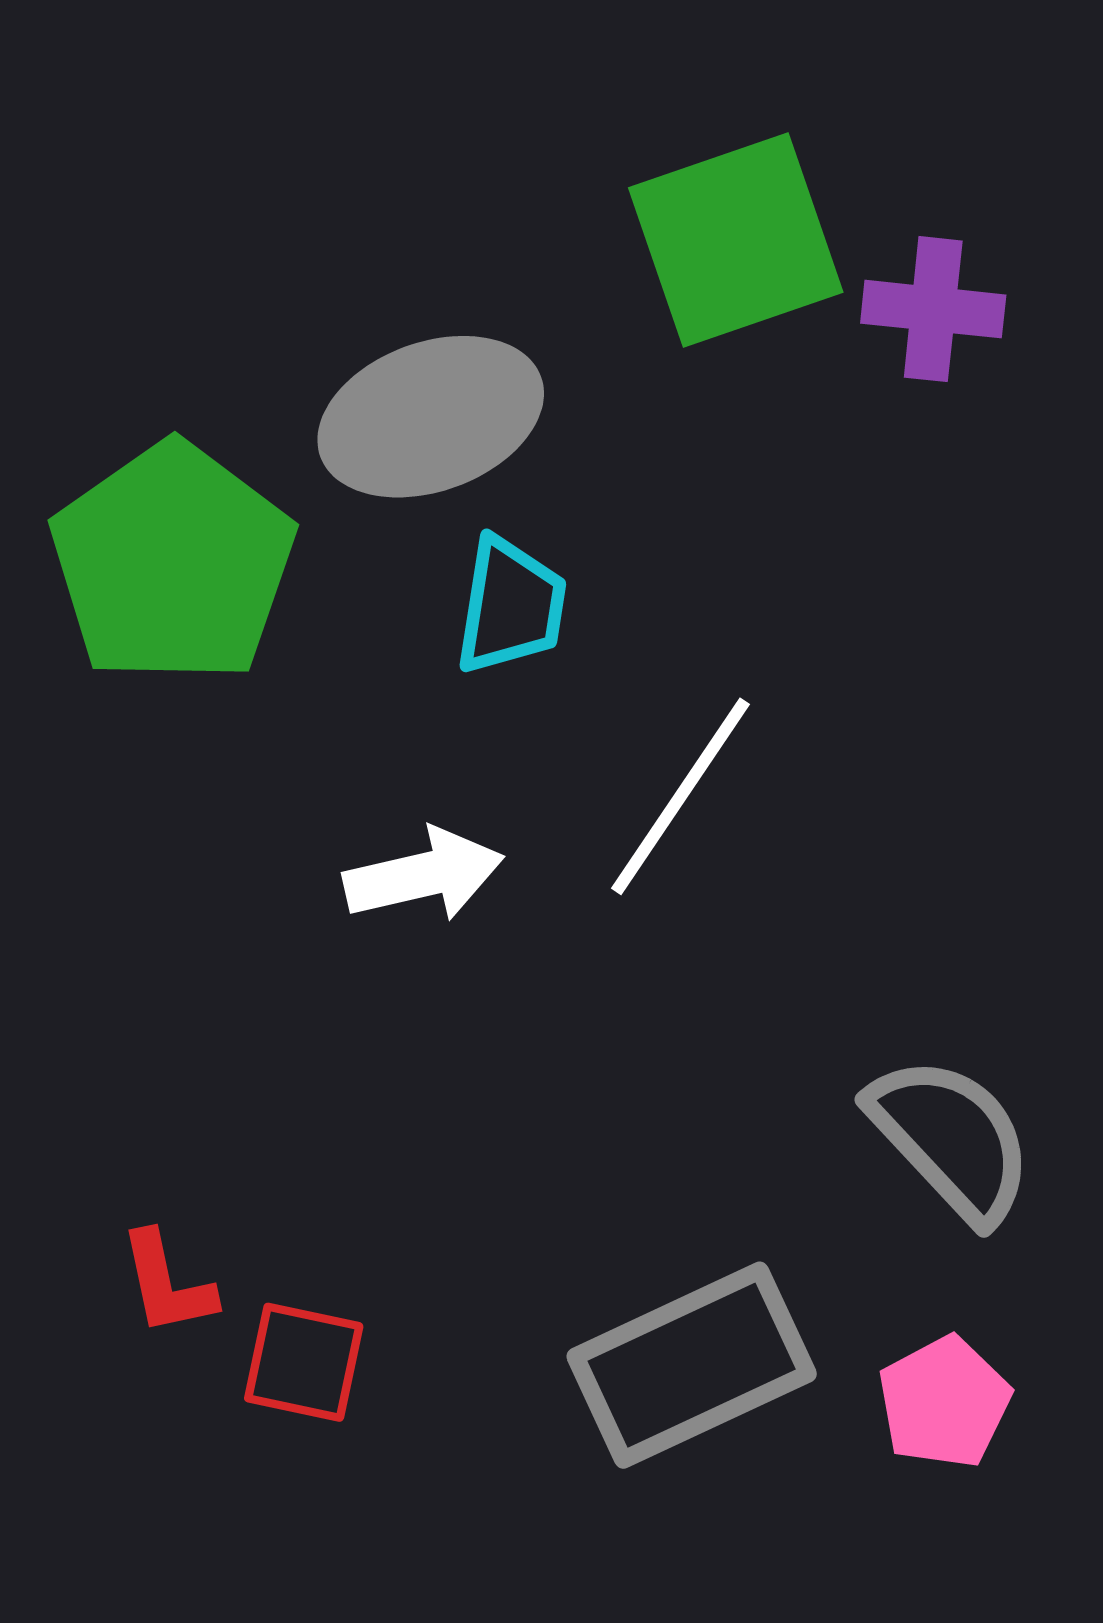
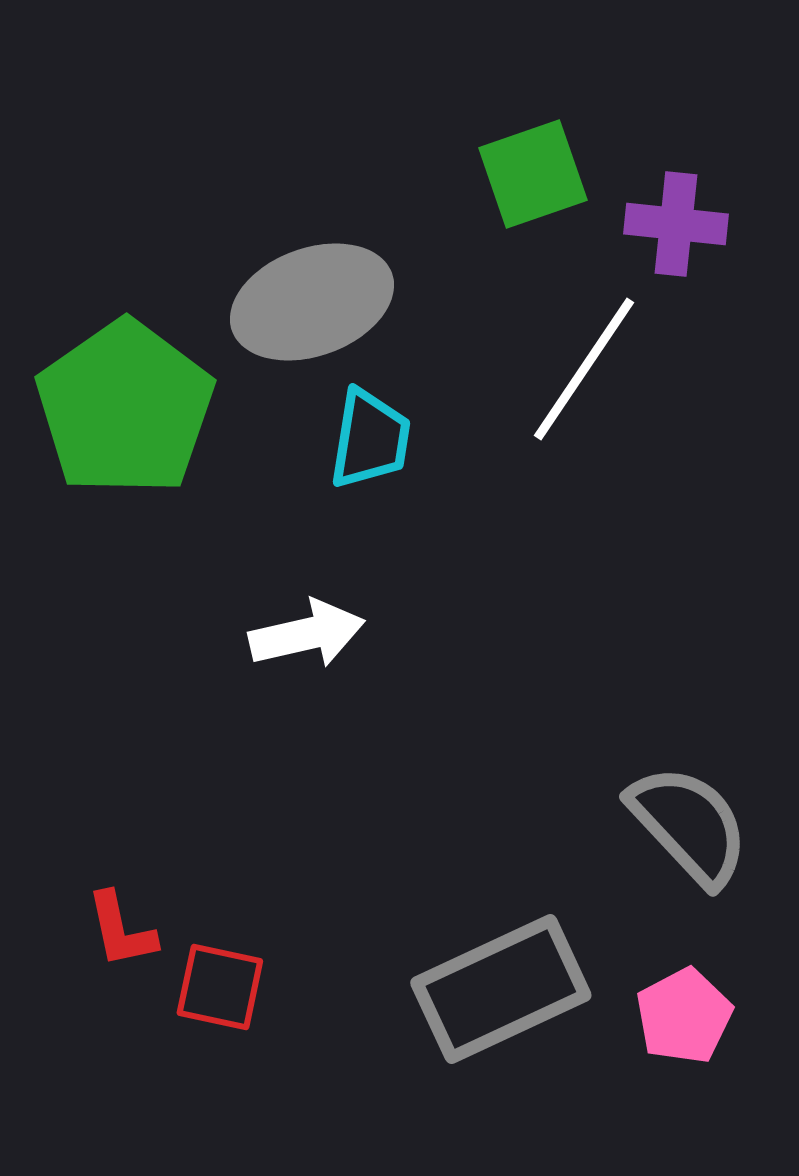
green square: (736, 240) -> (533, 174), size x0.7
white line: (681, 796) -> (584, 369), moved

